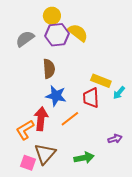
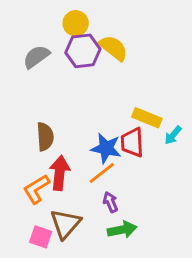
brown semicircle: (49, 69) -> (45, 137), moved
blue star: (56, 96) -> (106, 148), moved
purple arrow: (115, 139) -> (110, 202), moved, turned -96

